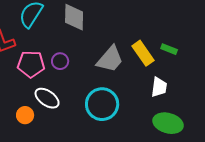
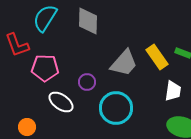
purple circle: (60, 61) -> (87, 82), moved
orange circle: (25, 115) -> (27, 127), moved

